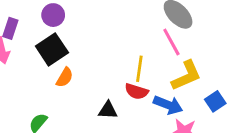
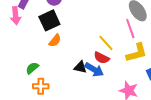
yellow line: (139, 69) -> (106, 43), turned -60
blue arrow: (168, 105) -> (94, 70), moved

